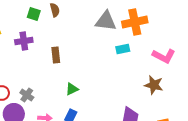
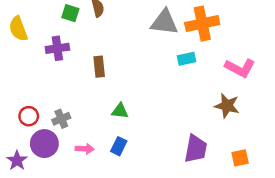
green triangle: (72, 89) -> (120, 111), turned 32
gray cross: (27, 95) -> (61, 119), turned 32

